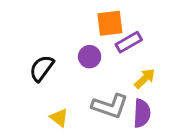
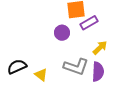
black semicircle: (42, 68) -> (17, 67), moved, turned 30

